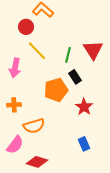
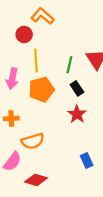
yellow line: (37, 51) -> (36, 60), turned 40
orange pentagon: (56, 90) -> (41, 89), moved
red star: (84, 107) -> (77, 114), moved

